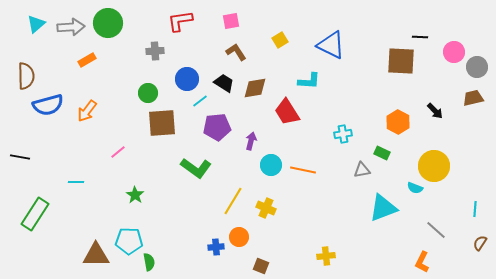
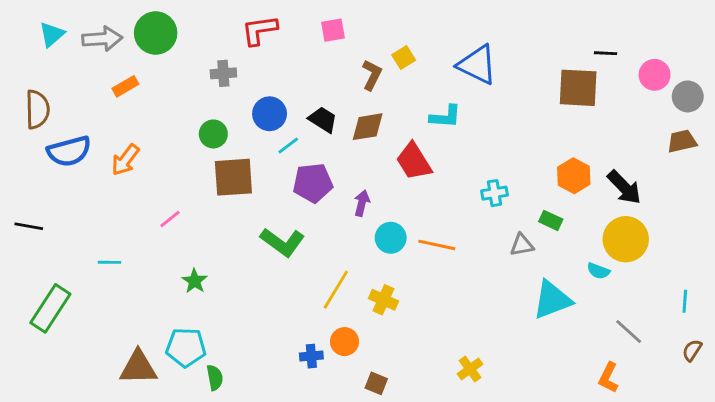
brown L-shape: (236, 52) -> (372, 75), moved, turned 60
black arrow: (435, 111) -> (624, 187), moved, size x1.5
yellow cross: (326, 256) -> (470, 369), turned -30

